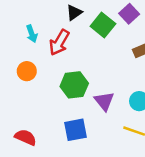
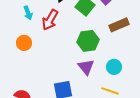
green hexagon: (74, 85) -> (88, 41), moved

